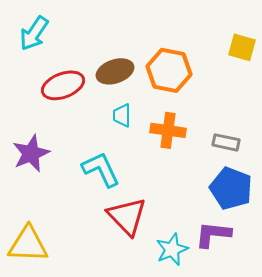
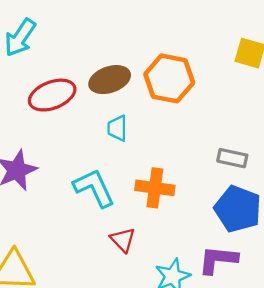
orange cross: (168, 130) -> (155, 188), moved
red triangle: (127, 216) -> (123, 240), size x0.6

